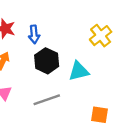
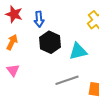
gray line: (47, 100) -> (67, 80), moved

